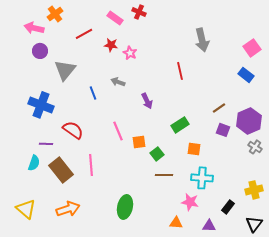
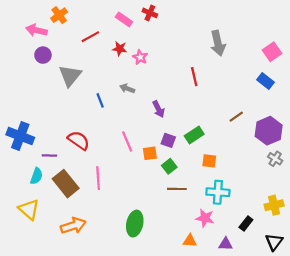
blue cross: (41, 105) -> (20, 136), moved
purple square: (223, 130) -> (168, 140), moved
yellow triangle: (26, 209) -> (29, 210), moved

